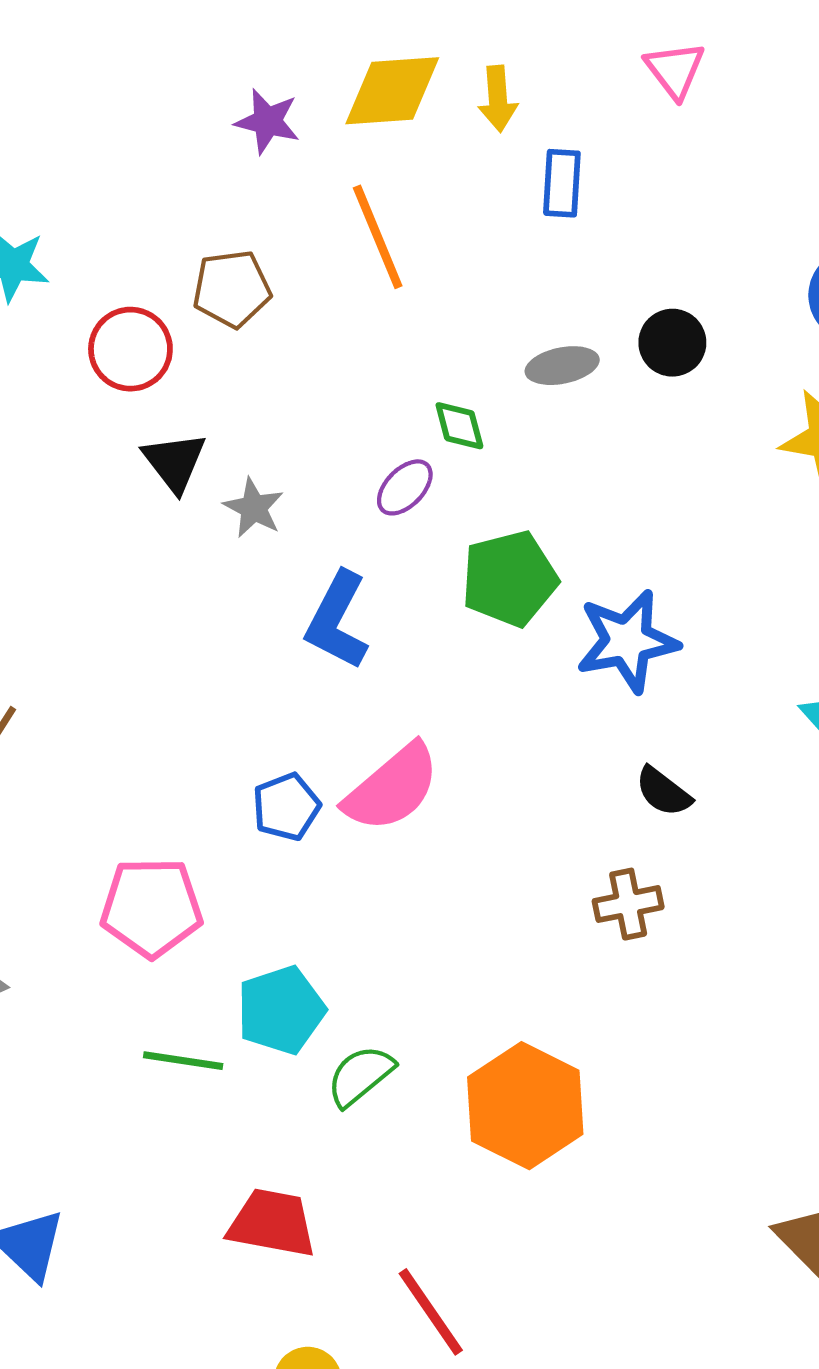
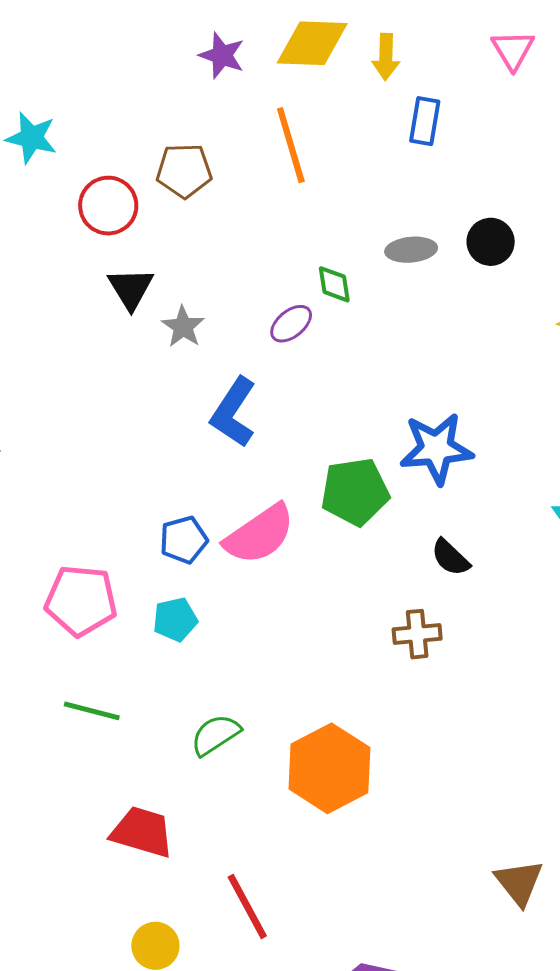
green pentagon: (509, 579) -> (355, 492), moved
cyan pentagon: (281, 1010) -> (175, 619), moved, size x0.7

